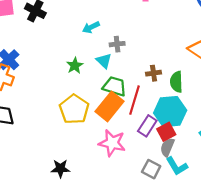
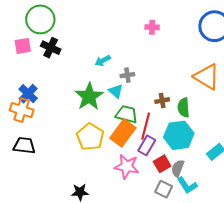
green star: (75, 66) -> (89, 97), size x1.8
purple rectangle: (147, 126) -> (147, 145), moved
red square: (166, 132) -> (162, 164), moved

